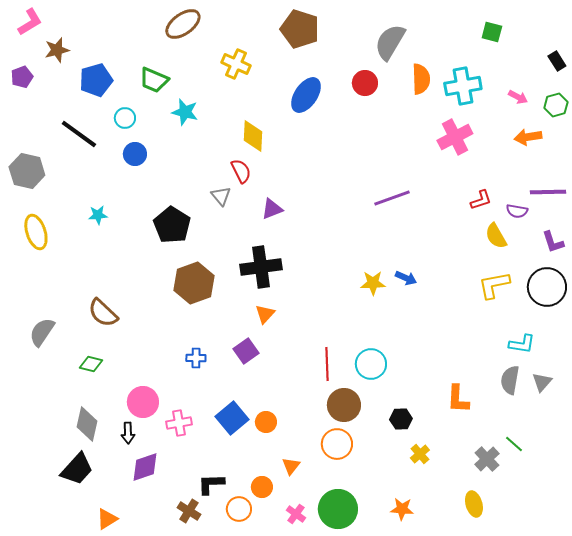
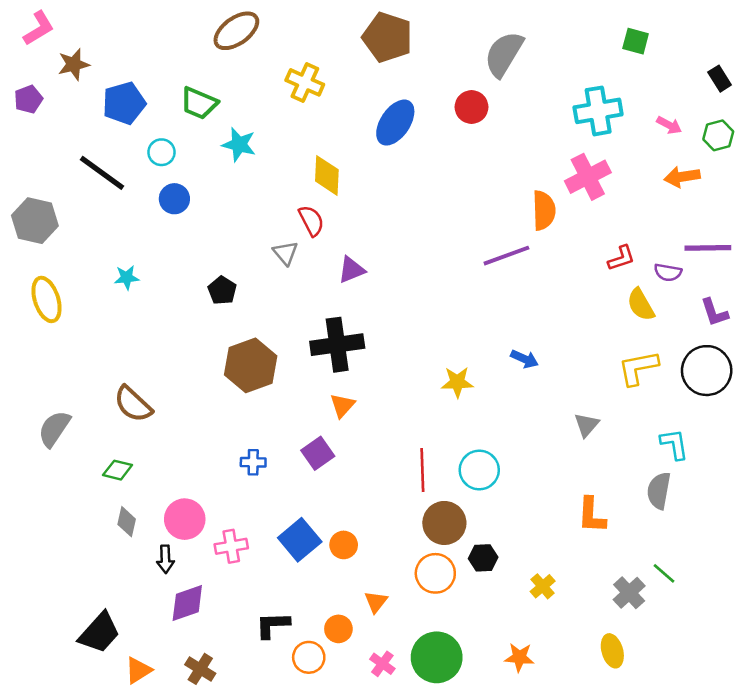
orange semicircle: (421, 79) -> (544, 210), moved
black pentagon: (172, 225) -> (222, 290), size x0.6
yellow star: (373, 283) -> (457, 382), moved
cyan L-shape: (522, 344) -> (674, 444), turned -108
gray triangle: (542, 382) -> (586, 425), moved
black hexagon: (401, 419) -> (483, 558), moved
gray diamond: (87, 424) -> (127, 522), moved, size x0.7
black trapezoid: (77, 469) -> (99, 633), moved
brown cross: (189, 511) -> (200, 669), moved

